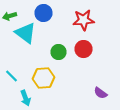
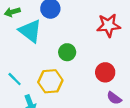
red star: (84, 20) -> (109, 25), moved
red circle: (84, 49) -> (105, 72), moved

